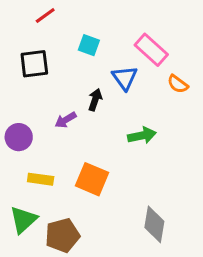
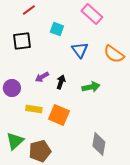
pink rectangle: (151, 50) -> (92, 14), moved
orange semicircle: (178, 84) -> (114, 54), size x1.5
black arrow: (95, 100) -> (61, 82), moved
yellow rectangle: (41, 179) -> (34, 109), moved

